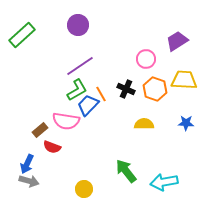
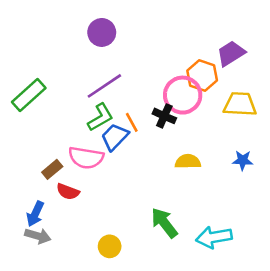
green rectangle: (22, 35) -> (29, 95), moved
pink circle: (146, 59) -> (183, 95), moved, size x1.5
orange hexagon: (155, 89) -> (202, 76), moved

